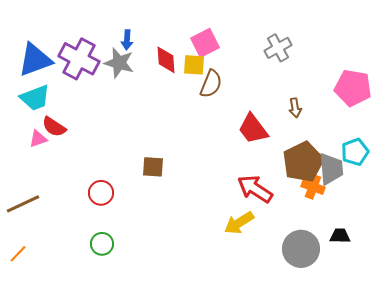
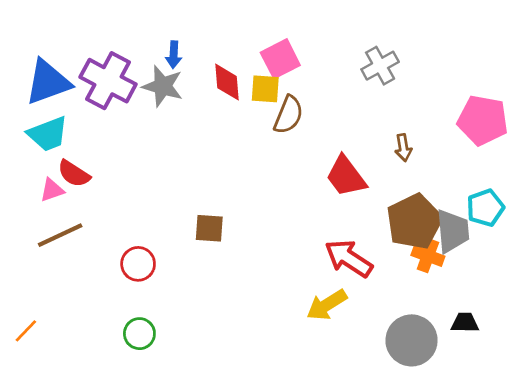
brown line: (23, 204) -> (60, 235), moved
orange line: (18, 254) -> (26, 331), moved

